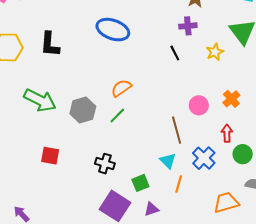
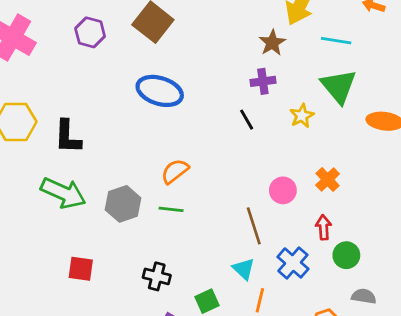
black L-shape: (50, 44) -> (68, 137), moved
green line: (117, 115) -> (171, 209), turned 54

